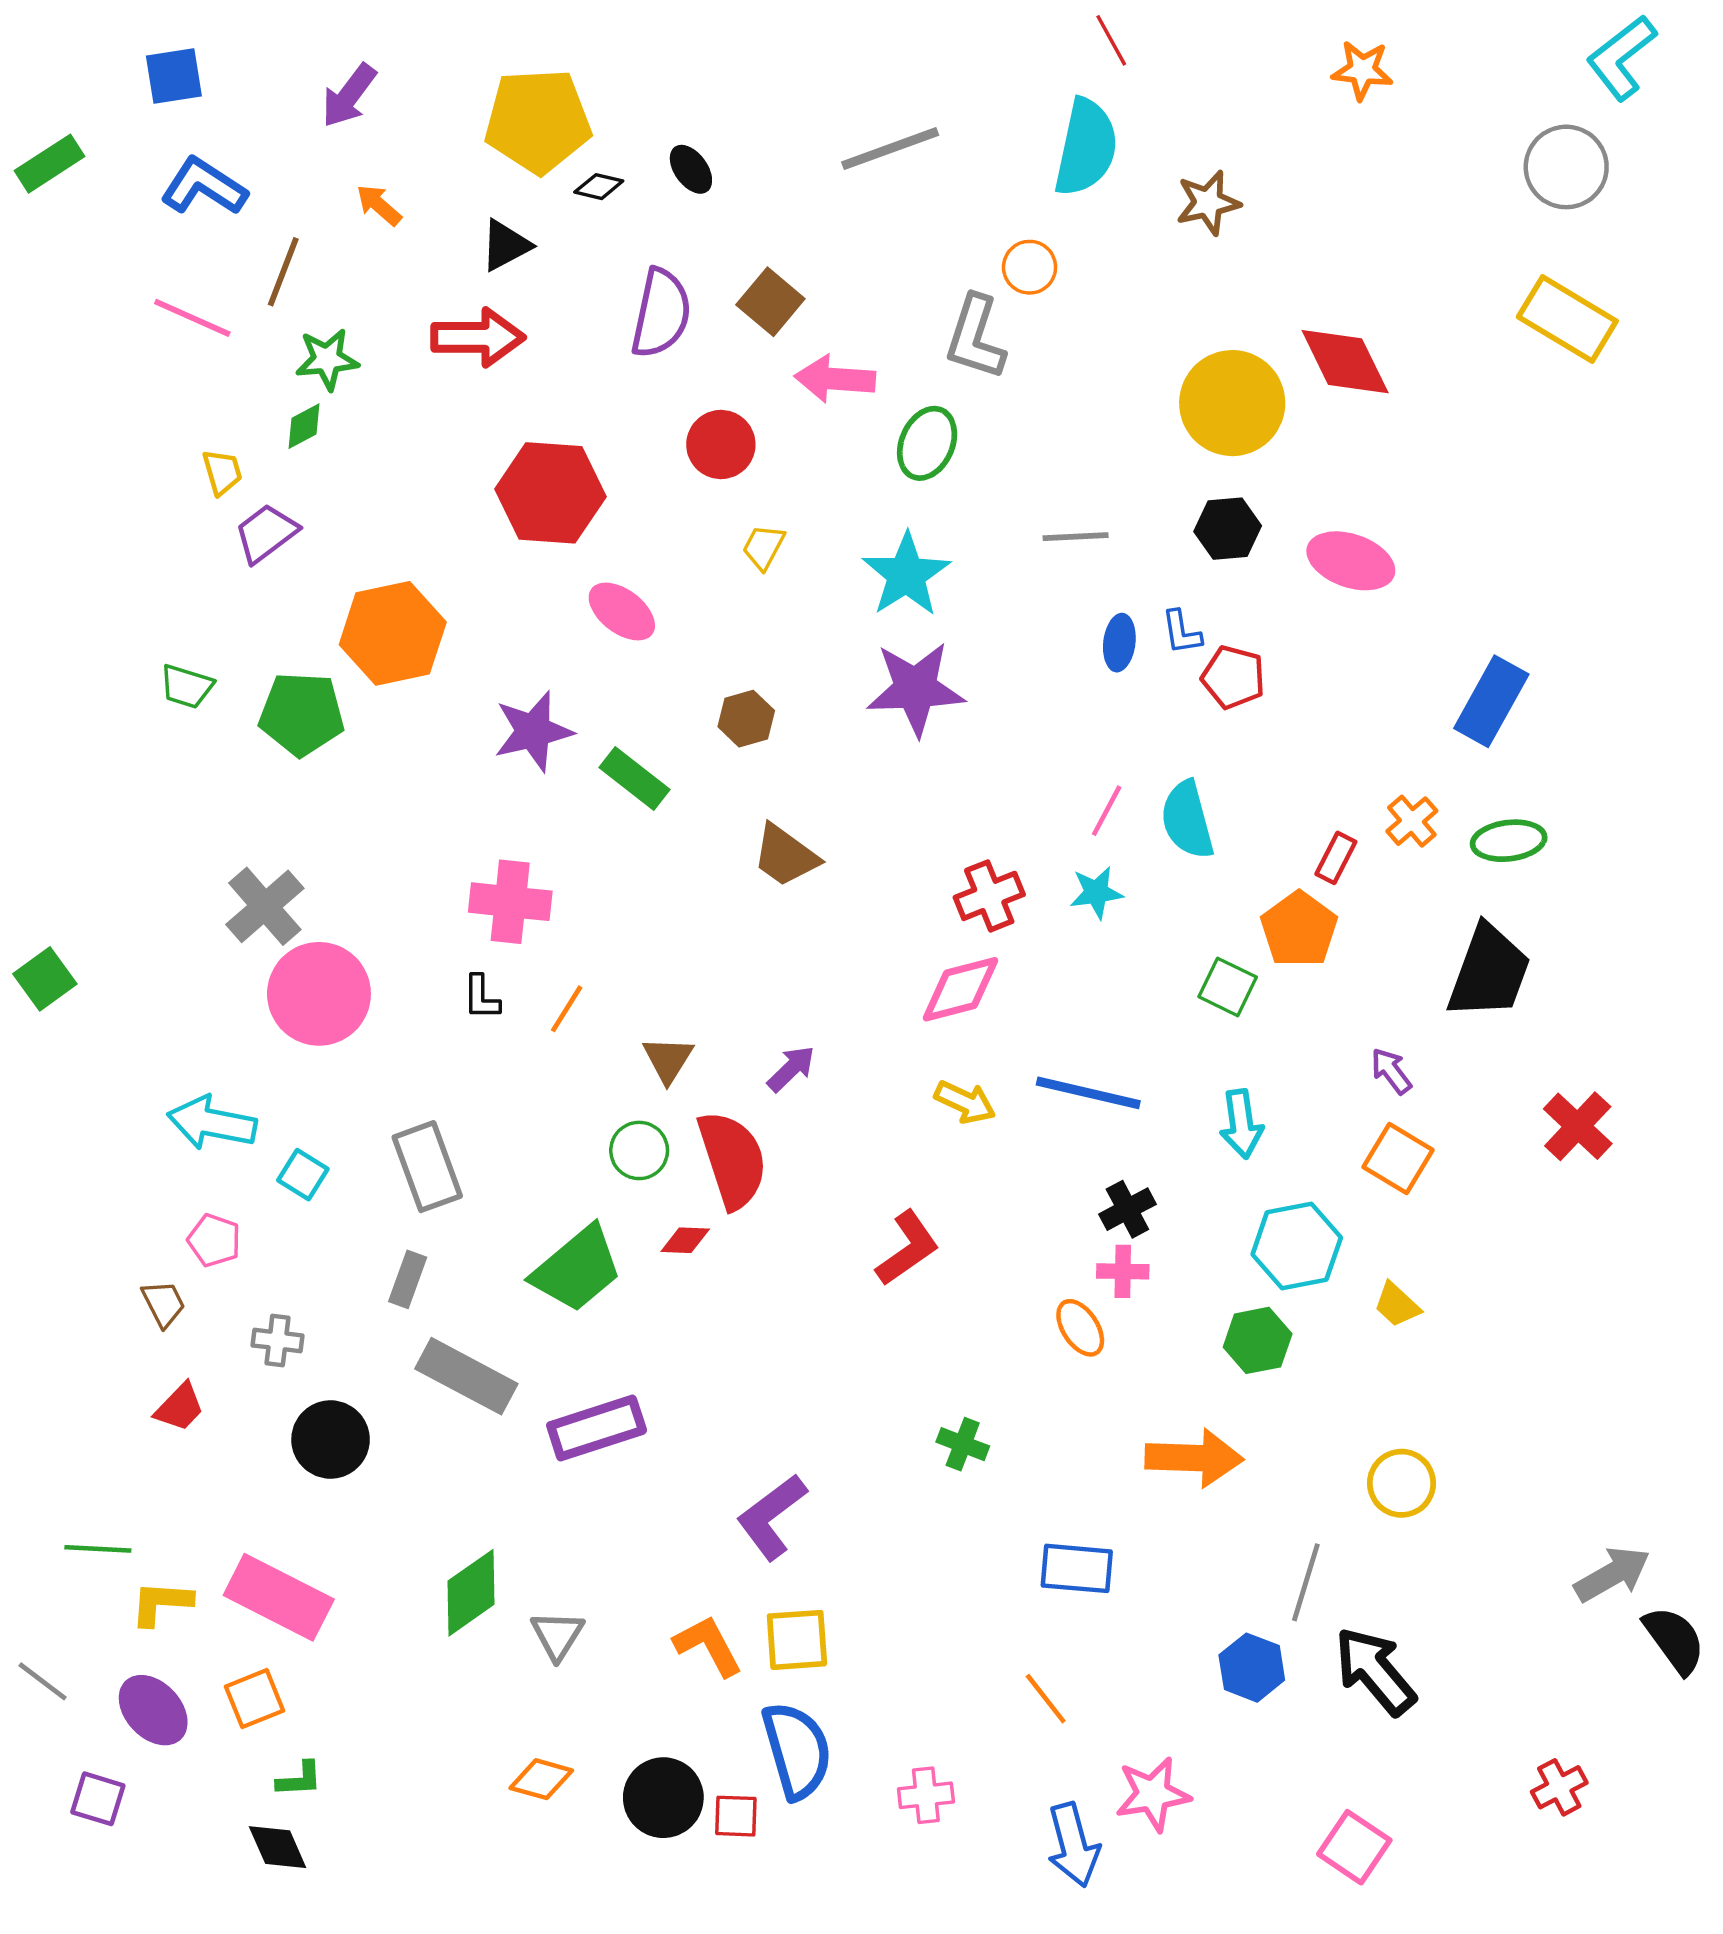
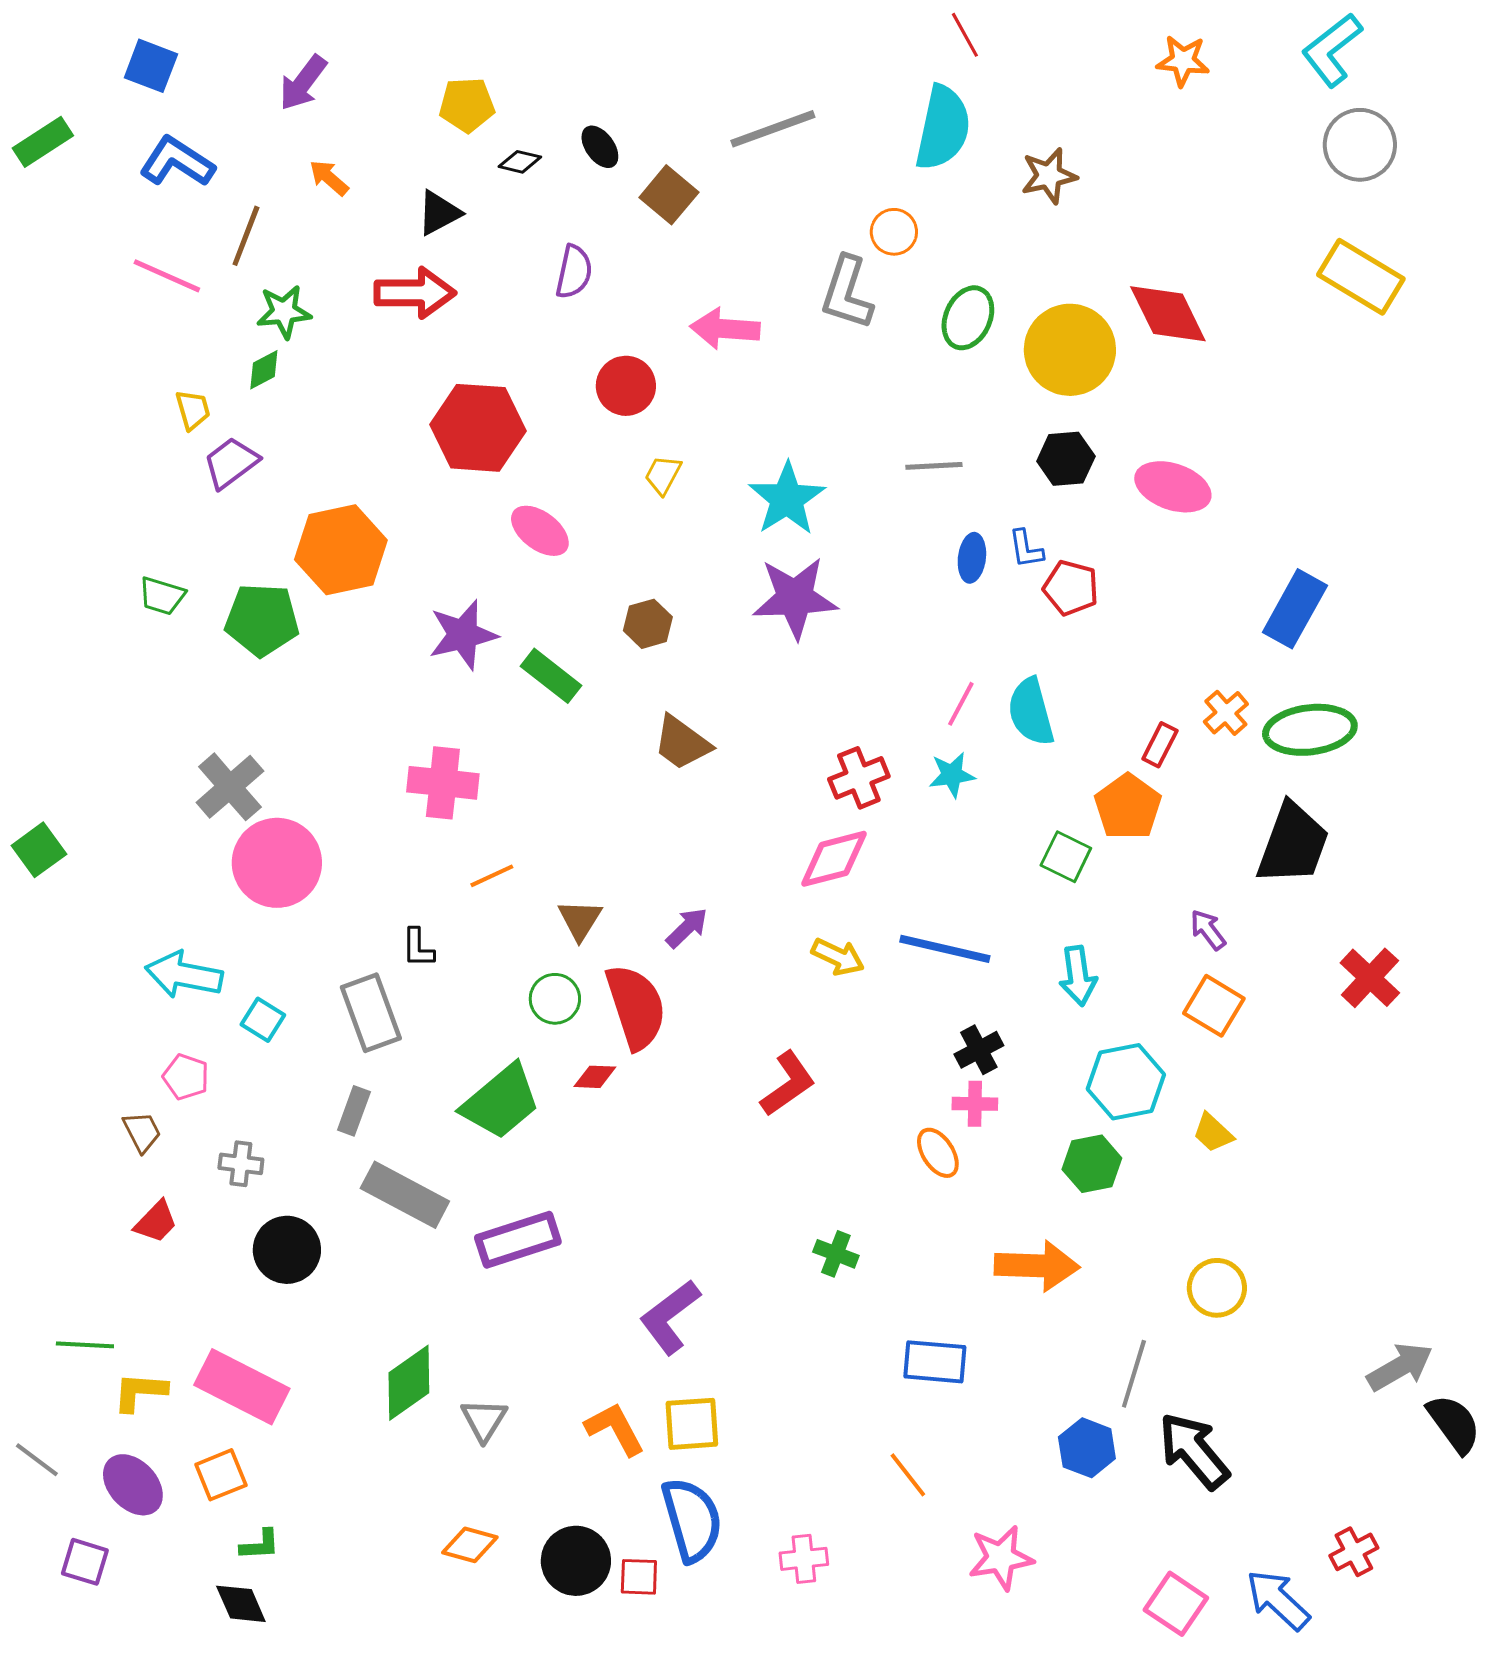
cyan L-shape: (1621, 58) -> (1332, 50), moved
blue square: (174, 76) -> (151, 66), turned 30
yellow pentagon: (538, 121) -> (467, 105), size x0.6
brown square: (770, 302) -> (669, 195), moved
purple semicircle: (661, 313) -> (574, 272), size x0.7
green ellipse: (927, 443) -> (968, 318), moved
green ellipse: (1509, 841) -> (1310, 730), size x1.4
black L-shape: (481, 997) -> (418, 948), moved
orange line: (567, 1009) -> (492, 876), turned 33
blue arrow: (1073, 1845) -> (1278, 1600), moved, turned 148

